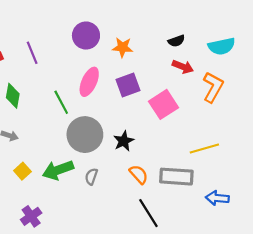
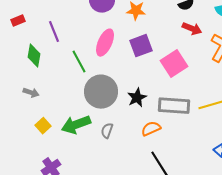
purple line: (32, 53) -> (54, 32), moved
orange semicircle: (139, 174) -> (151, 129), turned -72
gray rectangle: (176, 177) -> (174, 106), moved

